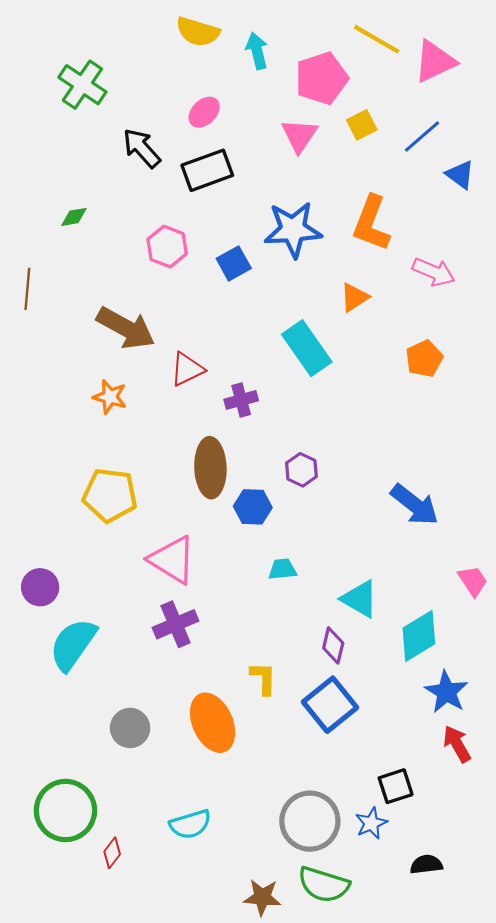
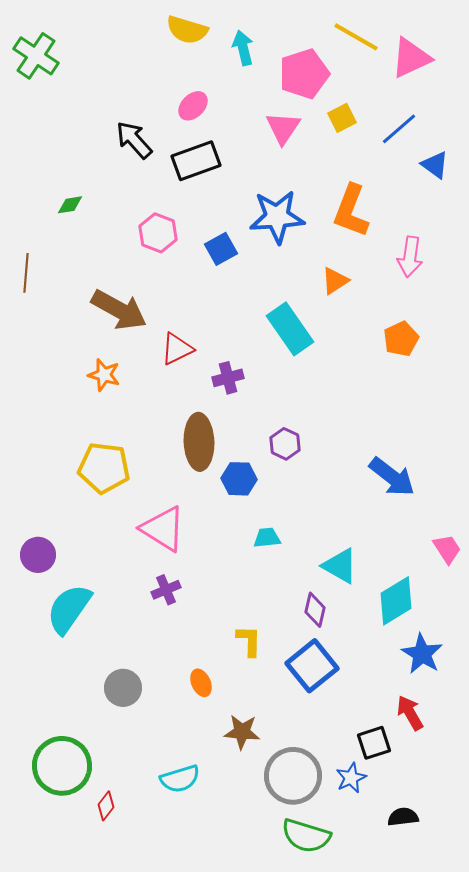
green cross: (82, 85) -> (36, 56), moved
pink arrow: (434, 272) -> (410, 257), turned 75
purple cross: (176, 624) -> (166, 590), size x0.7
orange ellipse: (213, 723) -> (201, 683), size x0.5
red arrow: (457, 744) -> (410, 713), moved
brown star: (262, 897) -> (242, 732), moved

